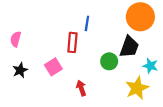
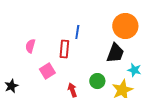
pink semicircle: (16, 39) -> (30, 46), moved
green circle: (109, 61) -> (97, 81), moved
black star: (20, 70) -> (11, 86), moved

